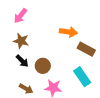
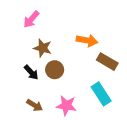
brown star: (21, 41) -> (43, 48), moved
brown circle: (43, 66) -> (55, 70), moved

